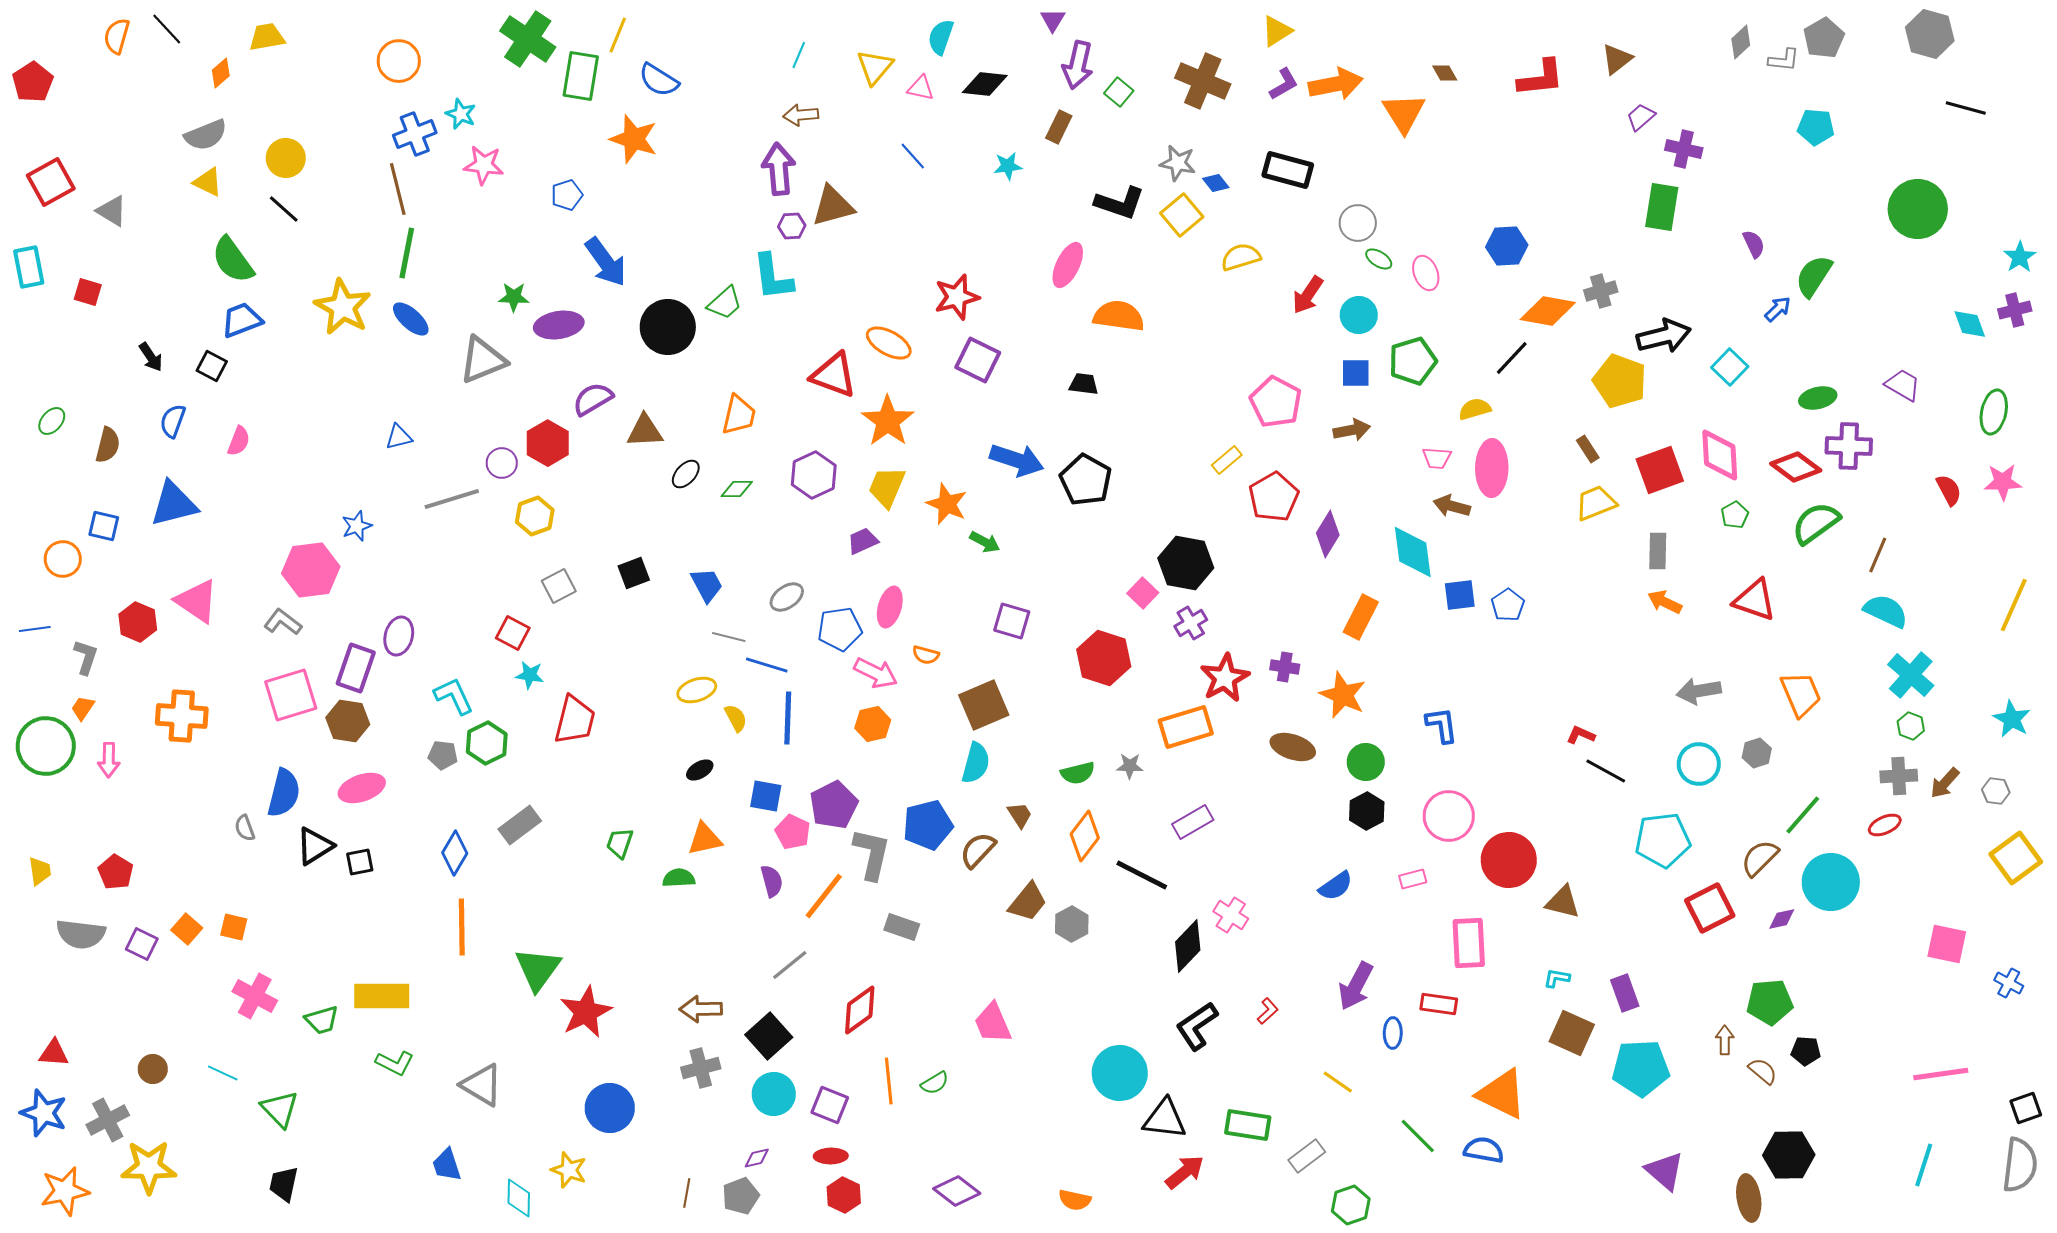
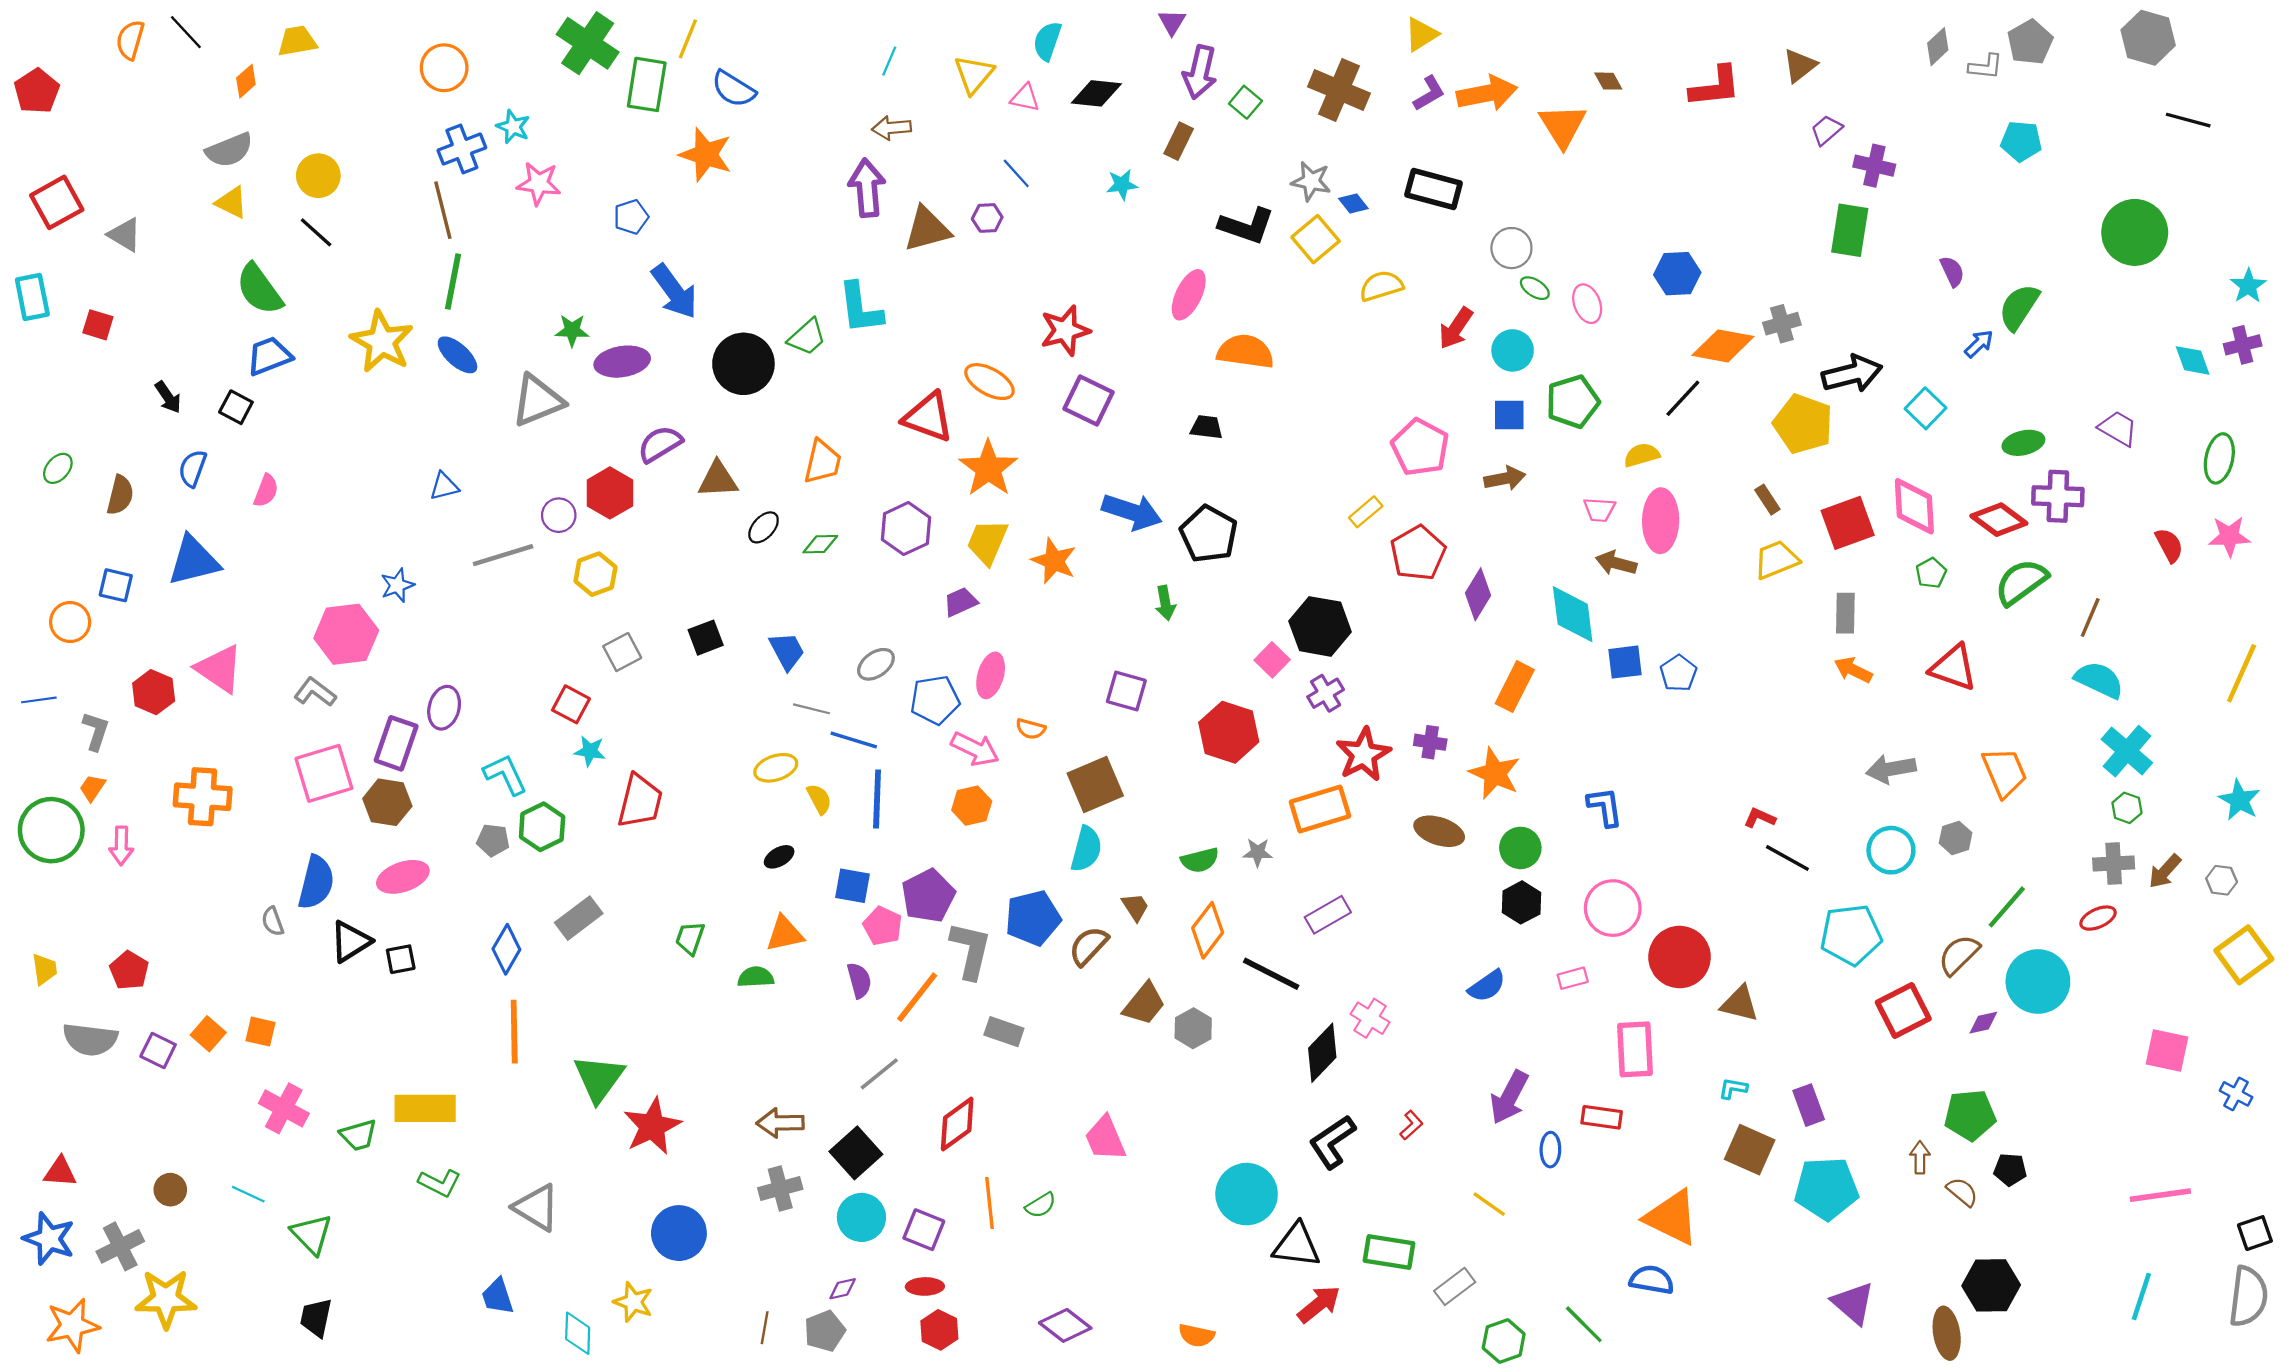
purple hexagon: (792, 226) -> (987, 218), moved
green arrow: (985, 542) -> (1165, 603), moved, turned 52
green line: (1418, 1136) -> (1584, 1324), moved

